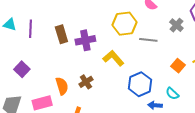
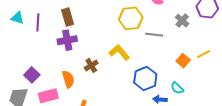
brown rectangle: (61, 34) -> (68, 17), moved
purple cross: (85, 40) -> (67, 40), moved
purple square: (22, 69) -> (32, 75), moved
brown cross: (86, 82) -> (91, 65), moved

